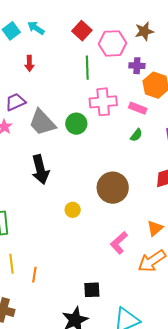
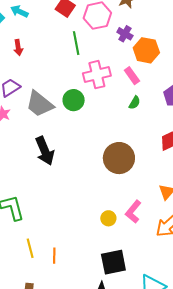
purple cross: (137, 66) -> (125, 34), turned 35
pink rectangle: (138, 108) -> (132, 76), turned 42
yellow circle: (73, 210) -> (108, 218), moved
black square: (92, 290) -> (113, 262), size x1.5

